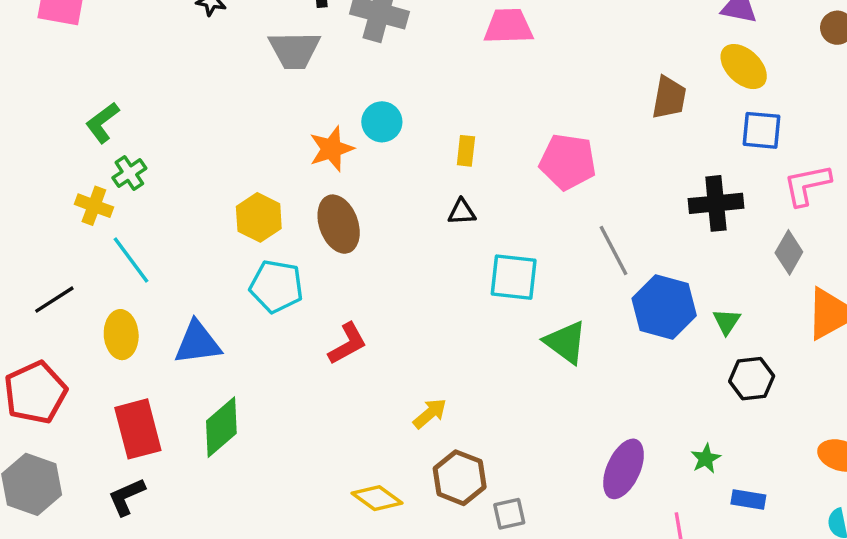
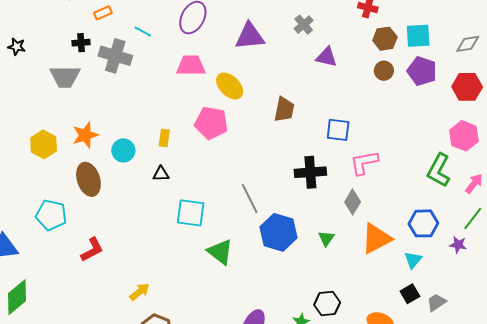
yellow ellipse: (744, 67) -> (230, 86), moved
cyan circle: (382, 122) -> (123, 150), moved
pink pentagon: (568, 162) -> (211, 123), moved
yellow hexagon: (259, 217) -> (44, 144), moved
green triangle: (727, 321) -> (326, 238), moved
black hexagon: (752, 379) -> (327, 304), moved

